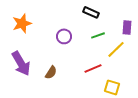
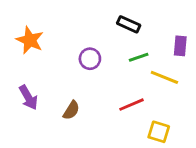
orange star: (22, 23) -> (30, 40), turned -30
yellow line: (116, 49) -> (164, 77), turned 66
purple arrow: (21, 63) -> (28, 97), size x0.7

